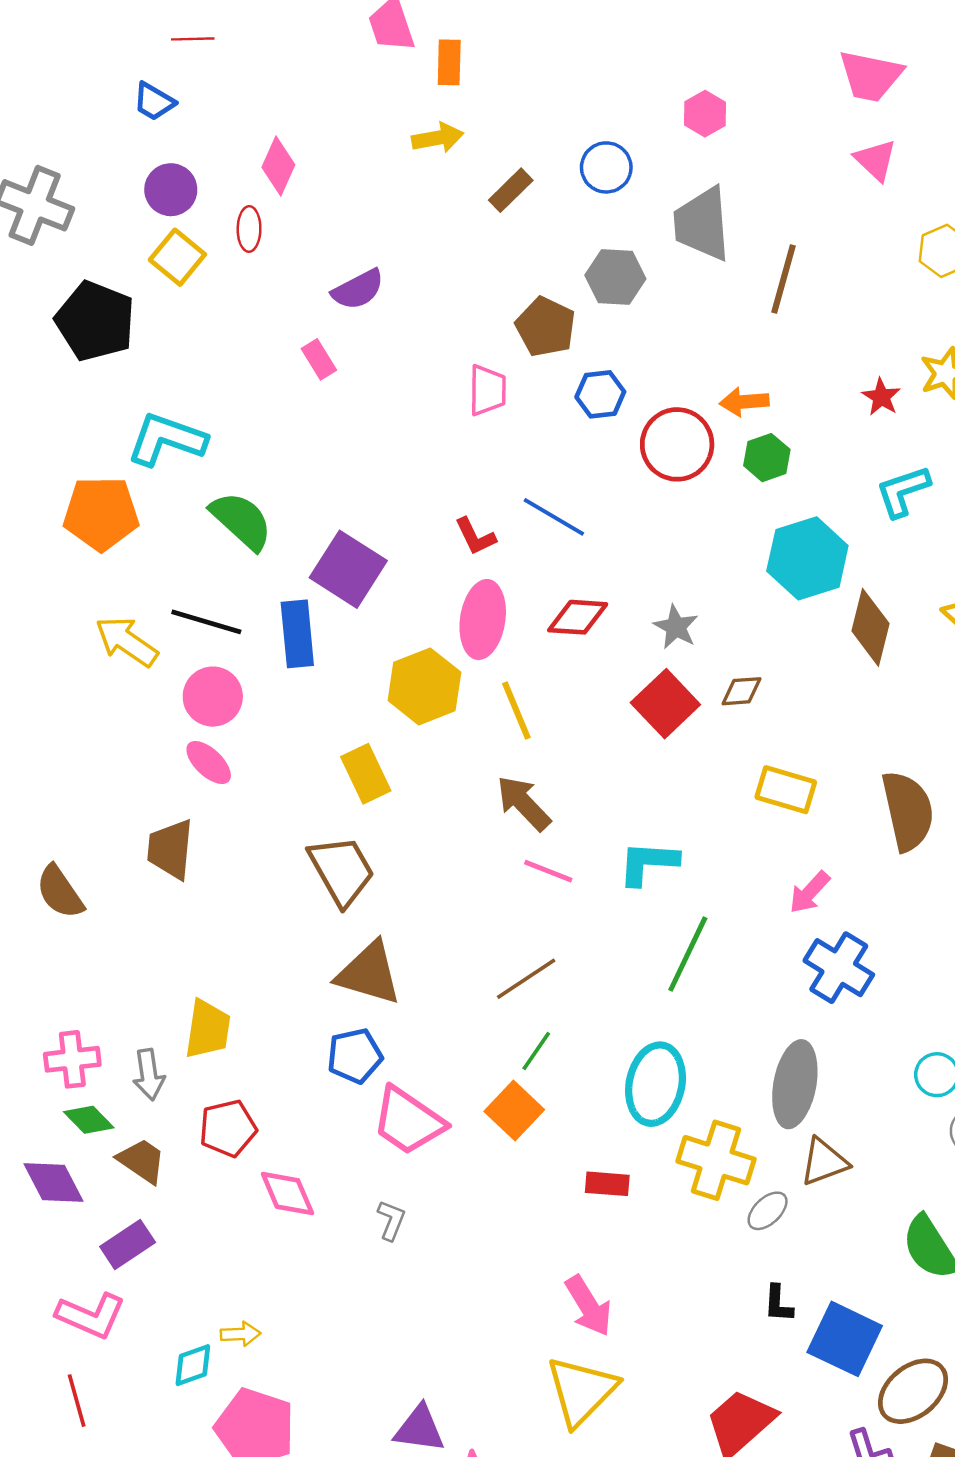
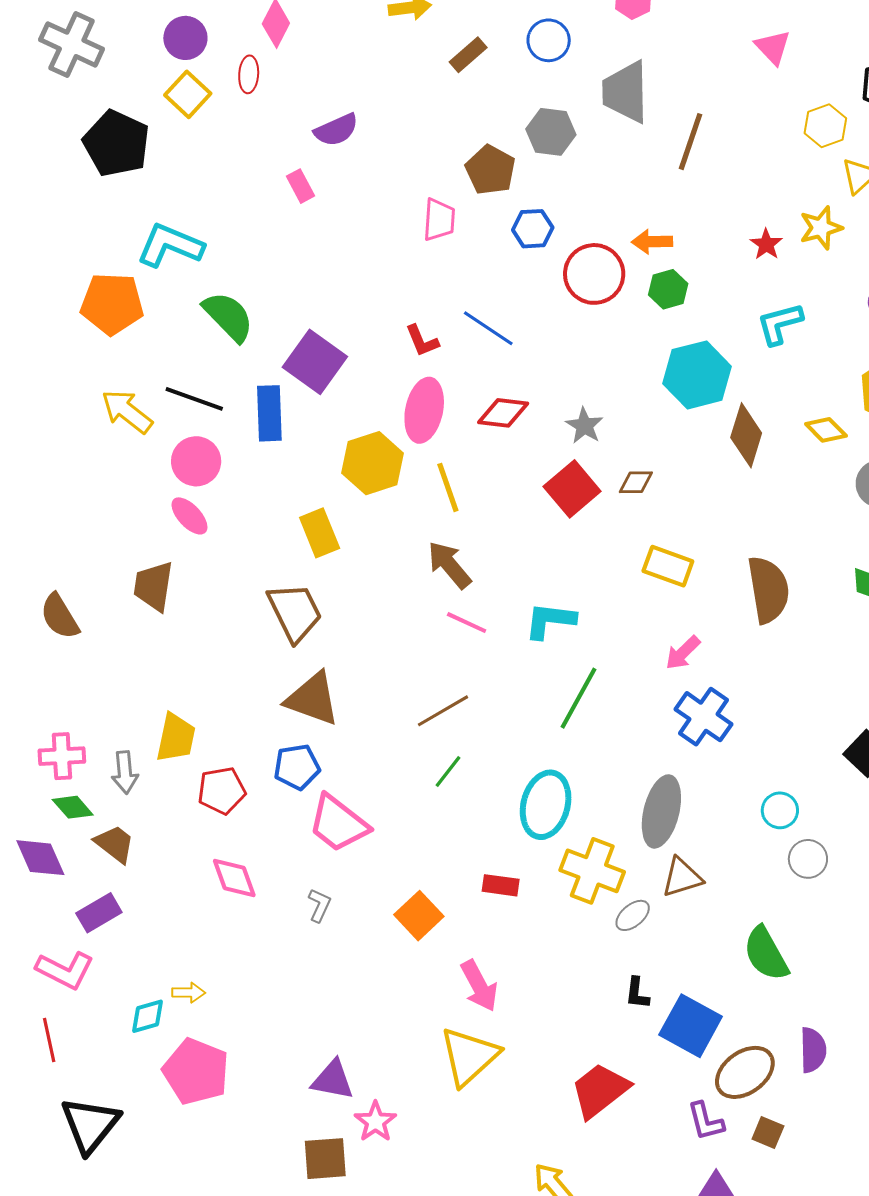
orange square: (514, 1110) -> (419, 916), moved
red pentagon: (228, 1128) -> (222, 791), moved

